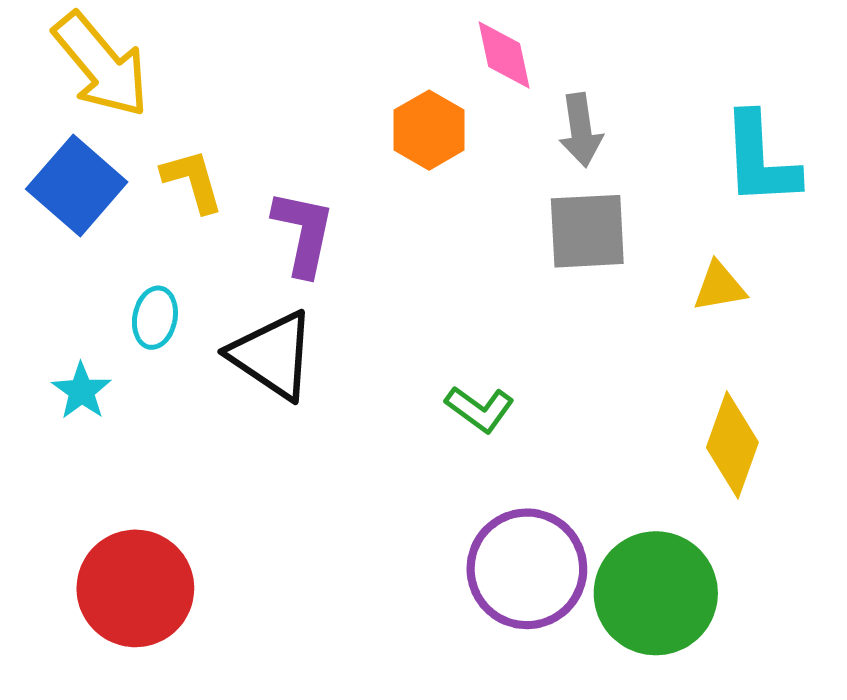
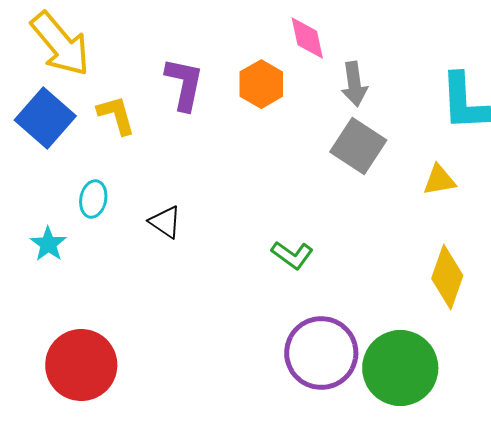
gray square: (587, 231) -> (358, 146), turned 36
purple L-shape: (303, 233) -> (184, 84), moved
black triangle: (272, 355) -> (165, 222), size x0.6

